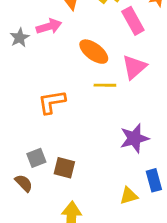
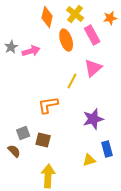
pink arrow: (49, 26) -> (31, 51), moved
orange ellipse: (94, 52) -> (66, 40), moved, turned 35
yellow line: (105, 85) -> (72, 81), turned -63
orange L-shape: (52, 102) -> (48, 105), moved

